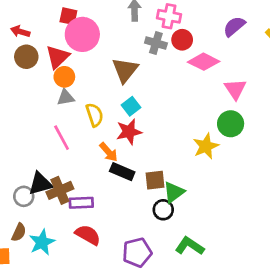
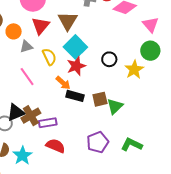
red triangle: (58, 57) -> (41, 26), moved
orange circle: (64, 77) -> (14, 31), moved
cyan square: (131, 106) -> (75, 47), size x1.6
black circle: (163, 210) -> (109, 59), moved
purple pentagon: (137, 252) -> (98, 142), moved

